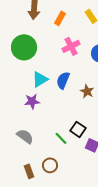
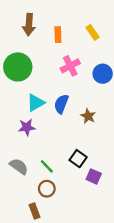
orange rectangle: (60, 18) -> (58, 35), turned -32
green line: (61, 138) -> (47, 166), moved
brown circle: (50, 165) -> (47, 189), moved
brown rectangle: (29, 171) -> (35, 211), moved

